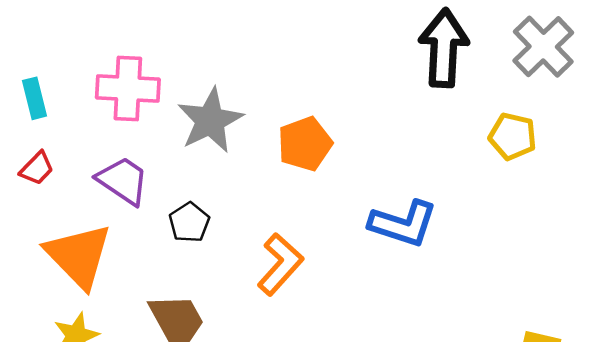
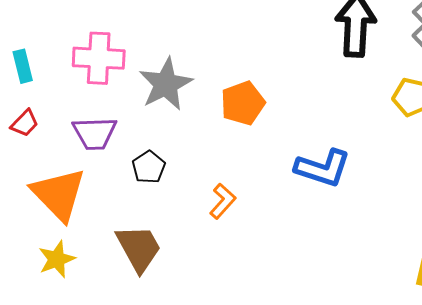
purple trapezoid: (123, 181) -> (95, 133), turned 144
orange L-shape: (280, 264) -> (223, 201), size x0.7

